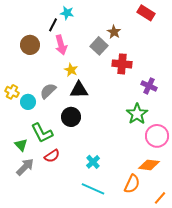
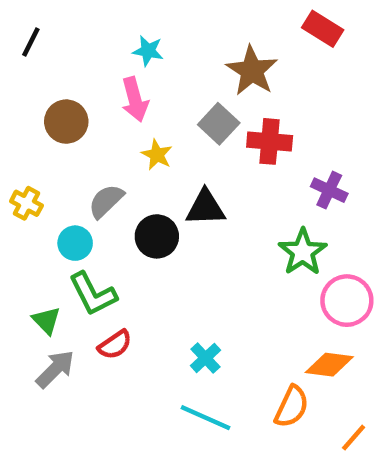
cyan star: (67, 13) -> (148, 51), moved
black line: (53, 25) -> (31, 42), moved
brown star: (114, 32) -> (252, 71), size x1.6
brown circle: (30, 45) -> (66, 122), moved
gray square: (99, 46) -> (219, 124), moved
black triangle: (79, 90) -> (205, 208), moved
cyan circle: (28, 102) -> (75, 243), moved
black circle: (71, 117) -> (157, 236), moved

